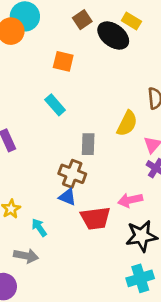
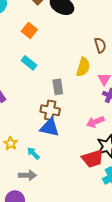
orange square: (63, 61) -> (29, 30), turned 35
blue triangle: (67, 197) -> (50, 128), size x1.5
red trapezoid: (96, 218) -> (93, 159), moved

